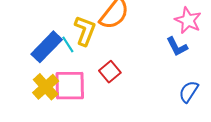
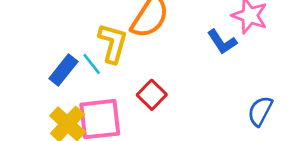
blue rectangle: (47, 47) -> (63, 70), size x0.7
blue L-shape: (177, 47) -> (222, 42), moved

